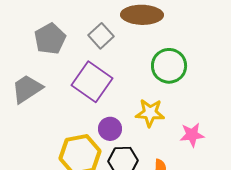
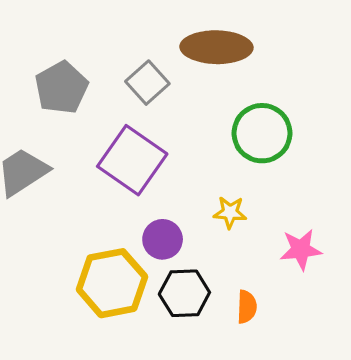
yellow star: (150, 113) -> (230, 212), size x0.7

